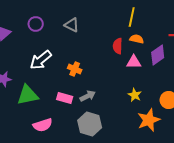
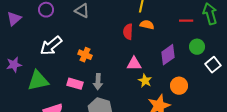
purple diamond: (158, 55) -> (168, 55), moved
pink triangle: (134, 62) -> (134, 64), moved
gray arrow: (88, 96) -> (98, 82), turned 119

